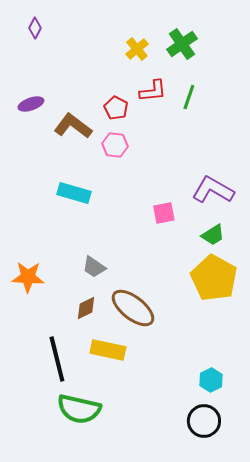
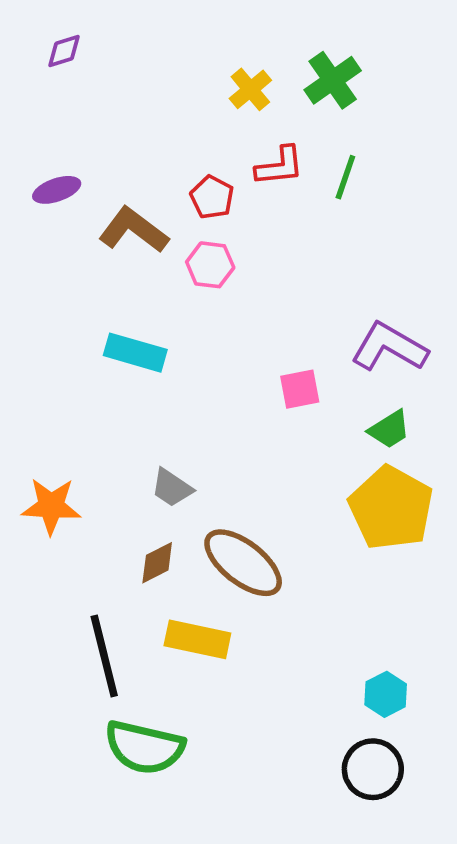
purple diamond: (35, 28) -> (64, 51), turned 45

